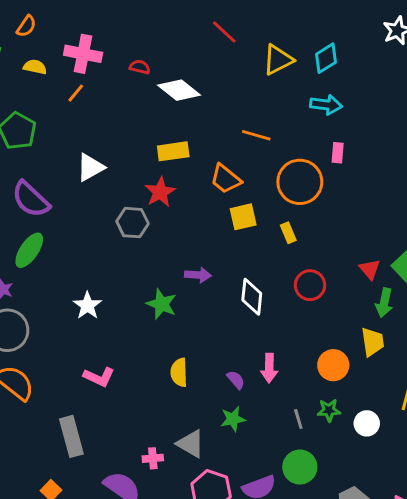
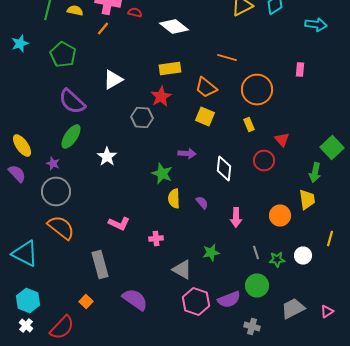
red semicircle: (140, 67) -> (135, 12), moved
cyan arrow: (326, 105) -> (316, 24), moved
pink rectangle: (338, 153) -> (300, 70), moved
yellow square: (243, 217) -> (205, 116), moved, turned 36
red triangle: (370, 269) -> (282, 140), moved
white star: (87, 306) -> (107, 156), moved
yellow semicircle: (179, 372) -> (174, 198), moved
purple semicircle: (236, 380) -> (202, 202), moved
green star: (329, 410) -> (277, 260), moved
pink cross: (153, 458) -> (156, 238), moved

